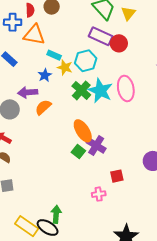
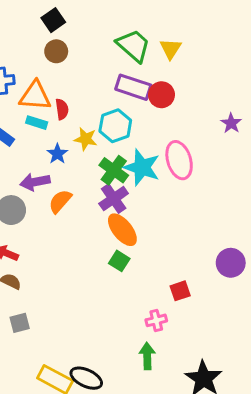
red semicircle: (30, 10) -> (62, 109), moved
cyan rectangle: (54, 55) -> (37, 123), moved
purple cross: (96, 145) -> (114, 199), moved, turned 30
green arrow: (56, 214) -> (147, 356), moved

